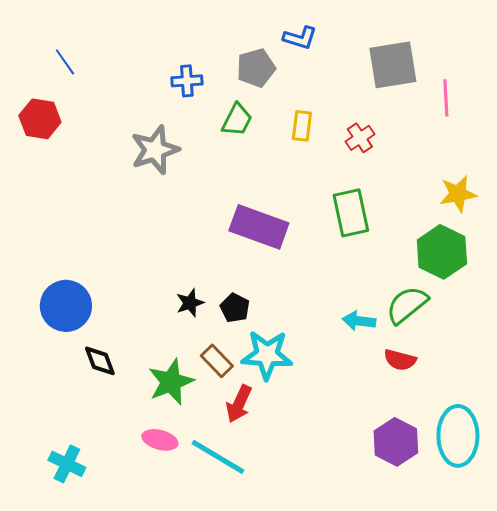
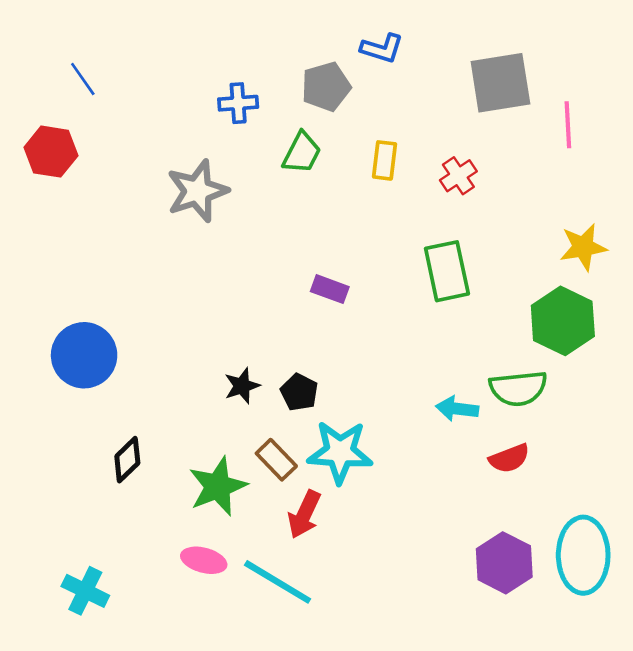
purple rectangle: (259, 227) -> (330, 289), size x0.5
green semicircle: (407, 305) -> (518, 388), turned -147
blue circle: (66, 306) -> (84, 355), moved
red semicircle: (400, 360) -> (509, 458), turned -36
black diamond: (100, 361) -> (127, 460), turned 66

